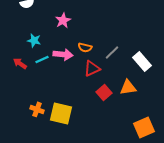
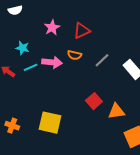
red triangle: (92, 68) -> (82, 31), moved
orange triangle: (128, 87) -> (116, 111), moved
orange cross: (37, 109) -> (12, 126), moved

